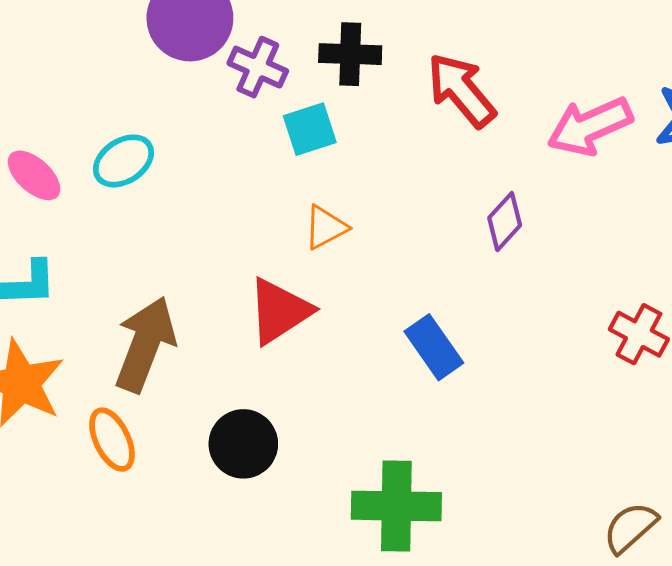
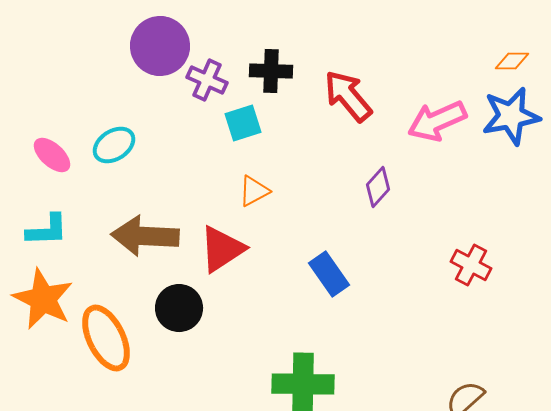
brown arrow: (145, 344) -> (145, 236), moved, turned -108
orange ellipse: (112, 440) -> (106, 338), size x1.5
black circle: (243, 444) -> (179, 308), moved

